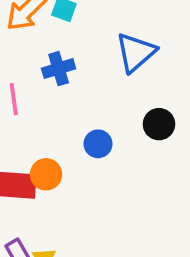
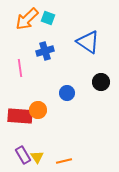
blue triangle: (136, 52) -> (88, 42), turned -45

